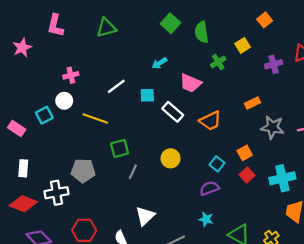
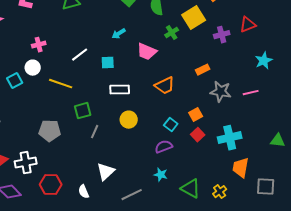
yellow square: (243, 45) -> (194, 18), size x1.6
white rectangle: (173, 112) -> (120, 90), moved, turned -42
white cross: (56, 193) -> (26, 163), moved

